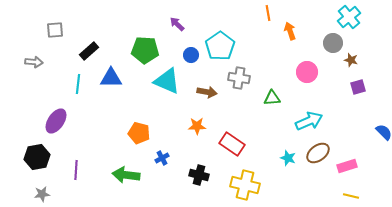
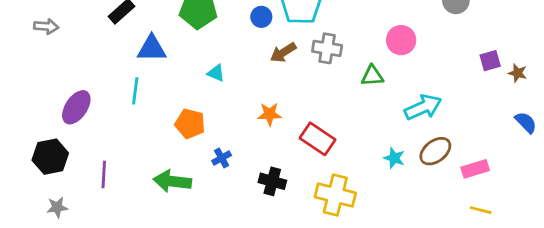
brown star: (351, 60) -> (518, 73), moved
pink circle: (307, 72) -> (401, 40), moved
cyan triangle: (167, 81) -> (216, 73), moved, size x0.5
cyan line: (78, 84) -> (135, 91), moved
brown arrow: (207, 92) -> (283, 52), moved, turned 138

